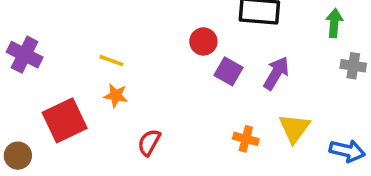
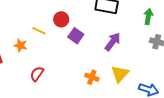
red circle: (203, 41) -> (61, 19), moved
yellow line: (111, 61) -> (39, 31), moved
purple square: (229, 71) -> (76, 36), moved

